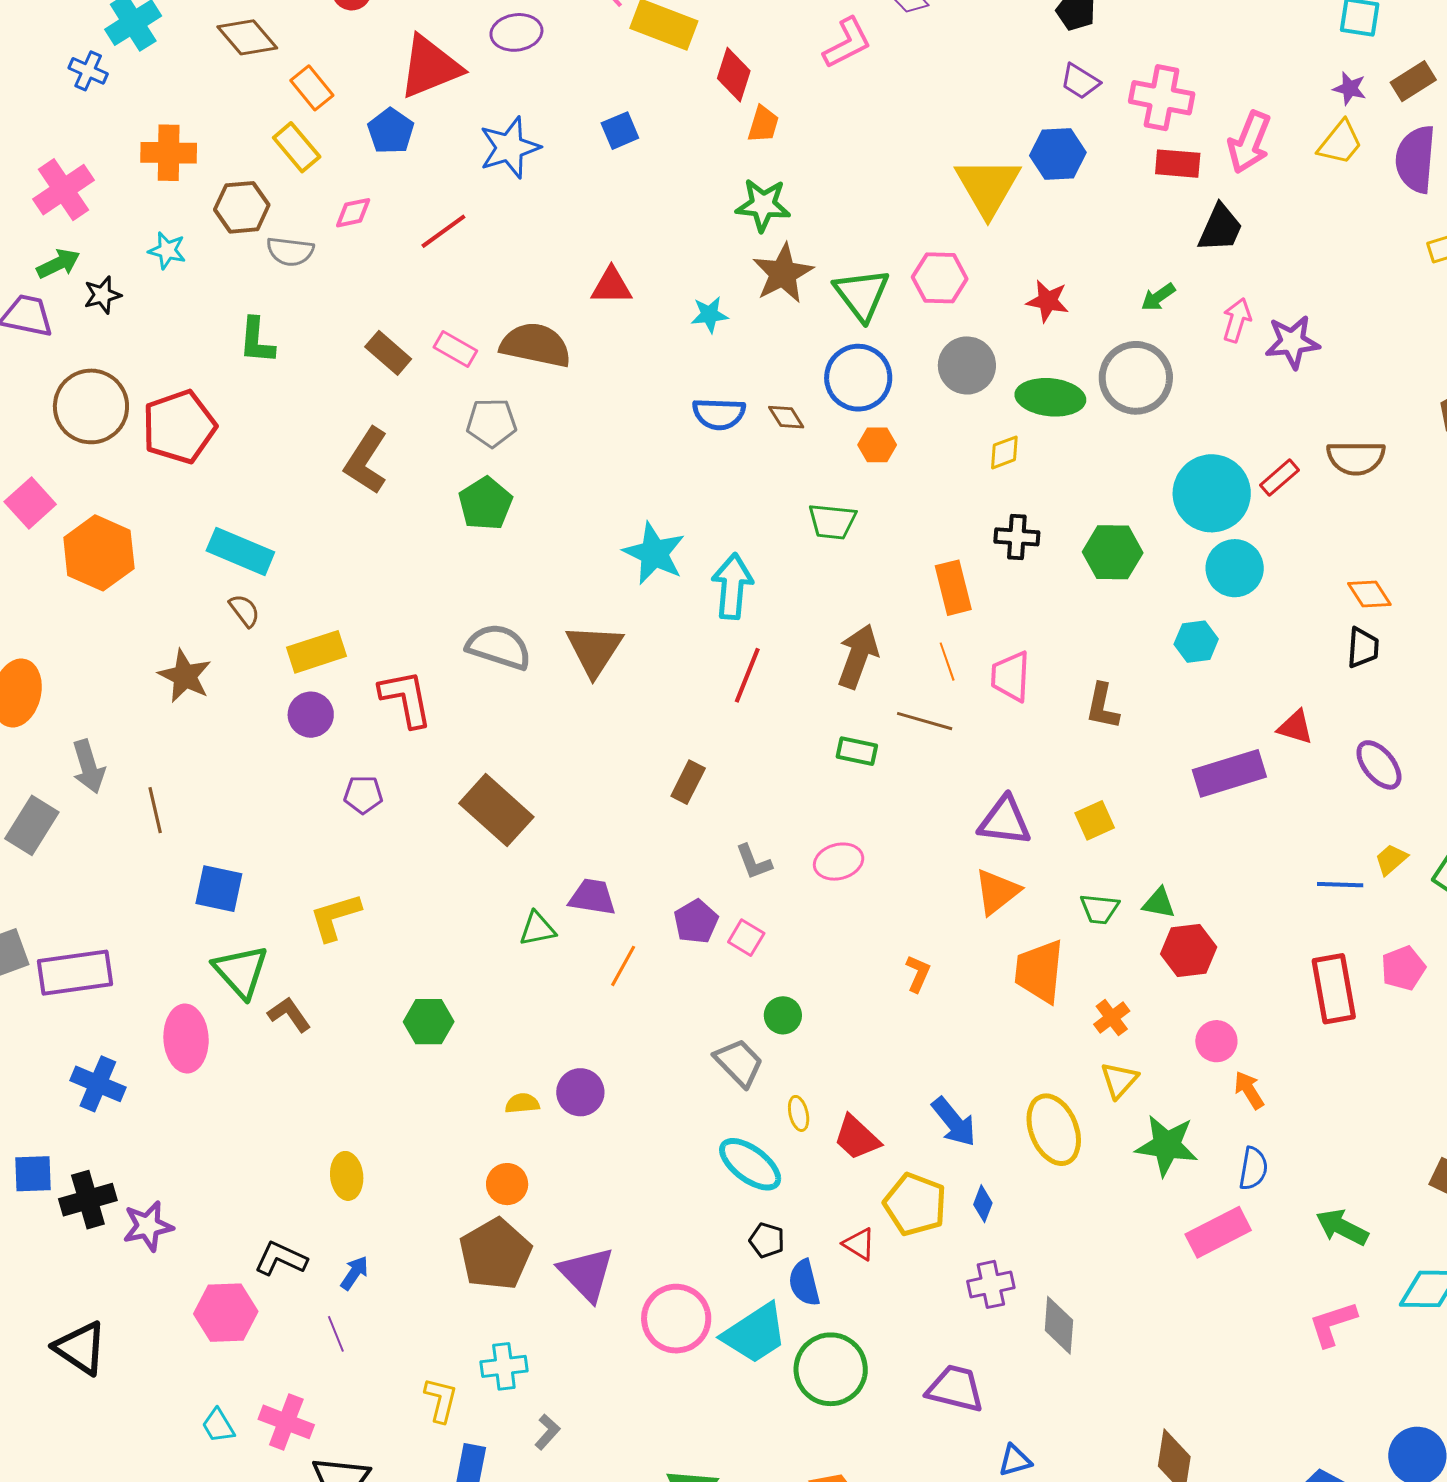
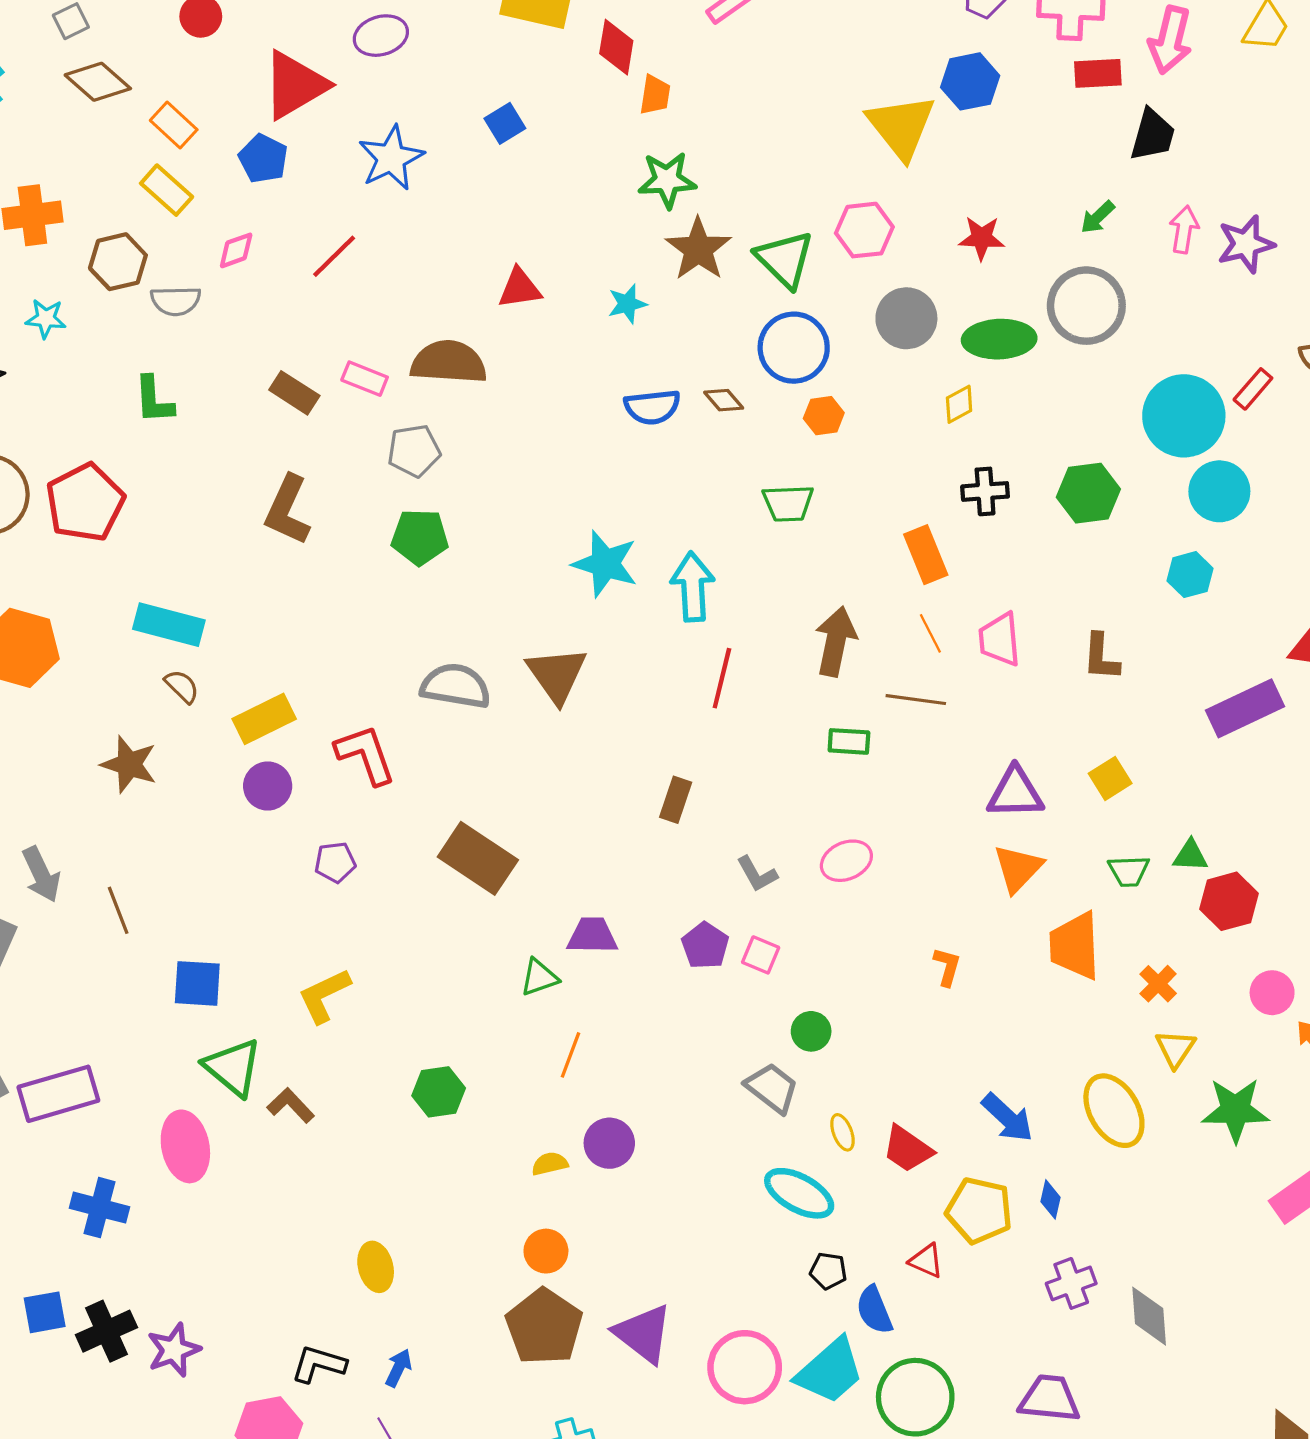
green pentagon: (485, 504) -> (420, 537), turned -30
orange line: (623, 966) -> (570, 1055), moved

